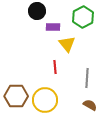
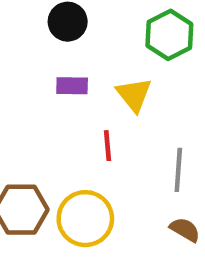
purple rectangle: (53, 27) -> (72, 86), moved

